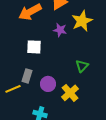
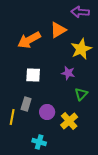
purple star: (60, 30) -> (68, 73), moved
yellow line: (13, 89) -> (12, 117), turned -56

